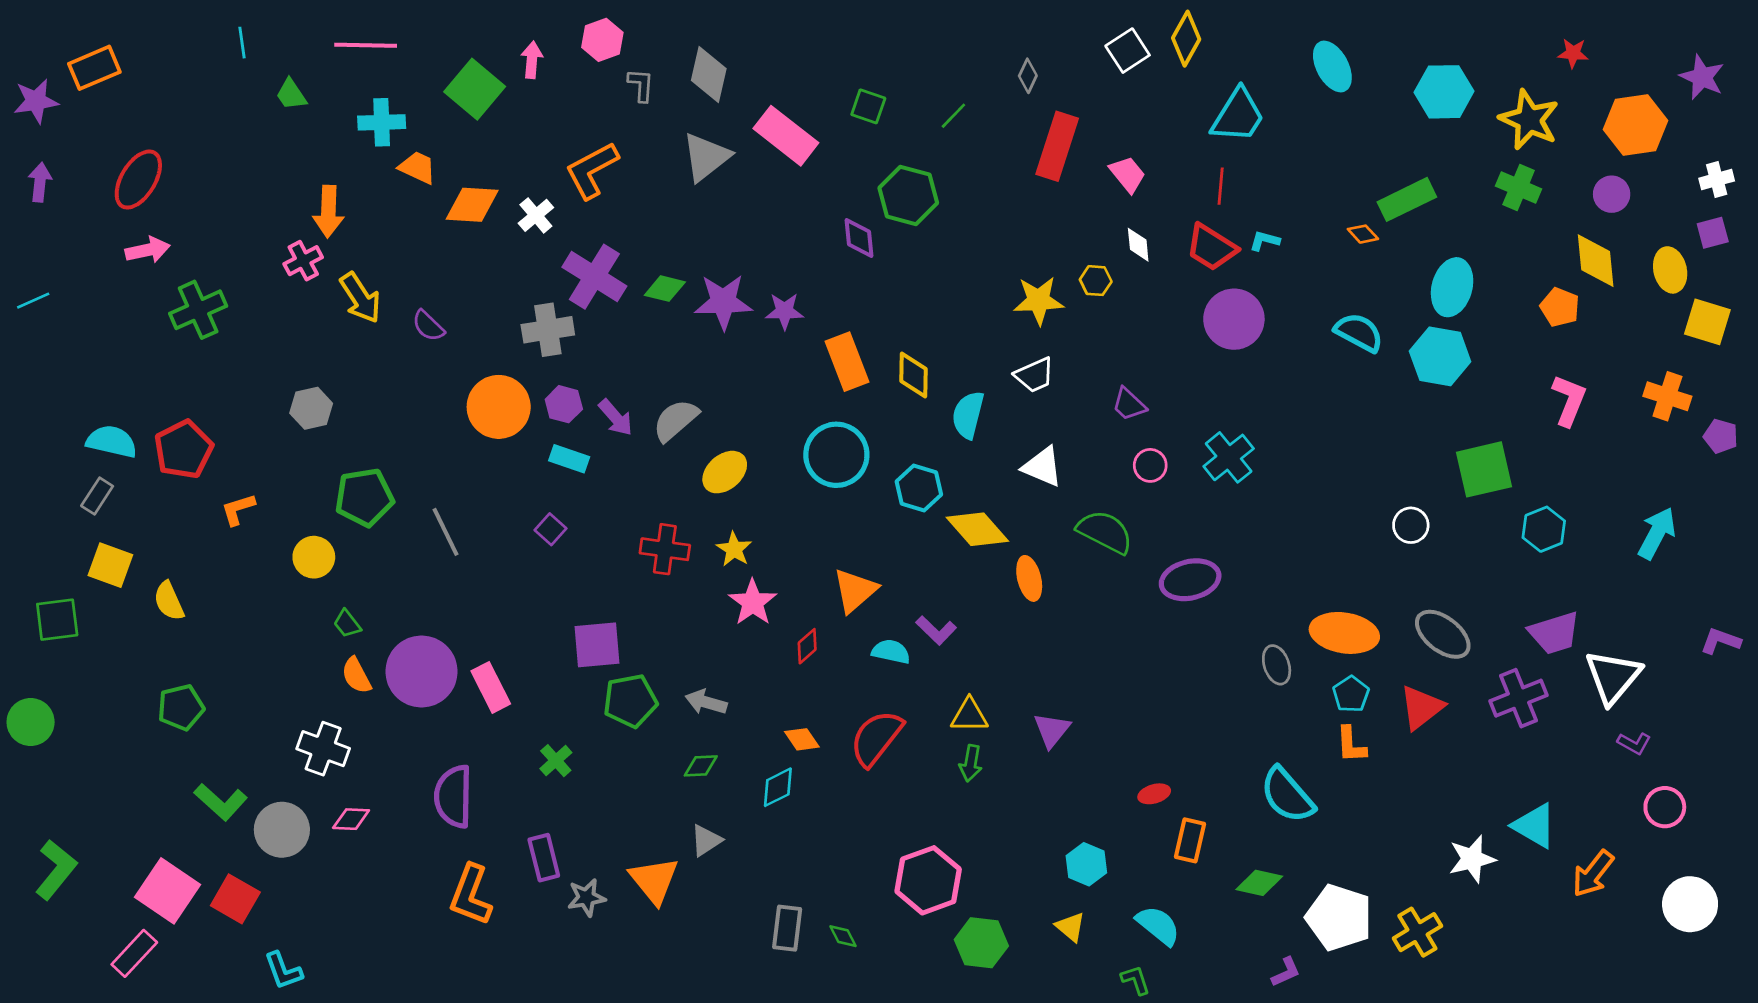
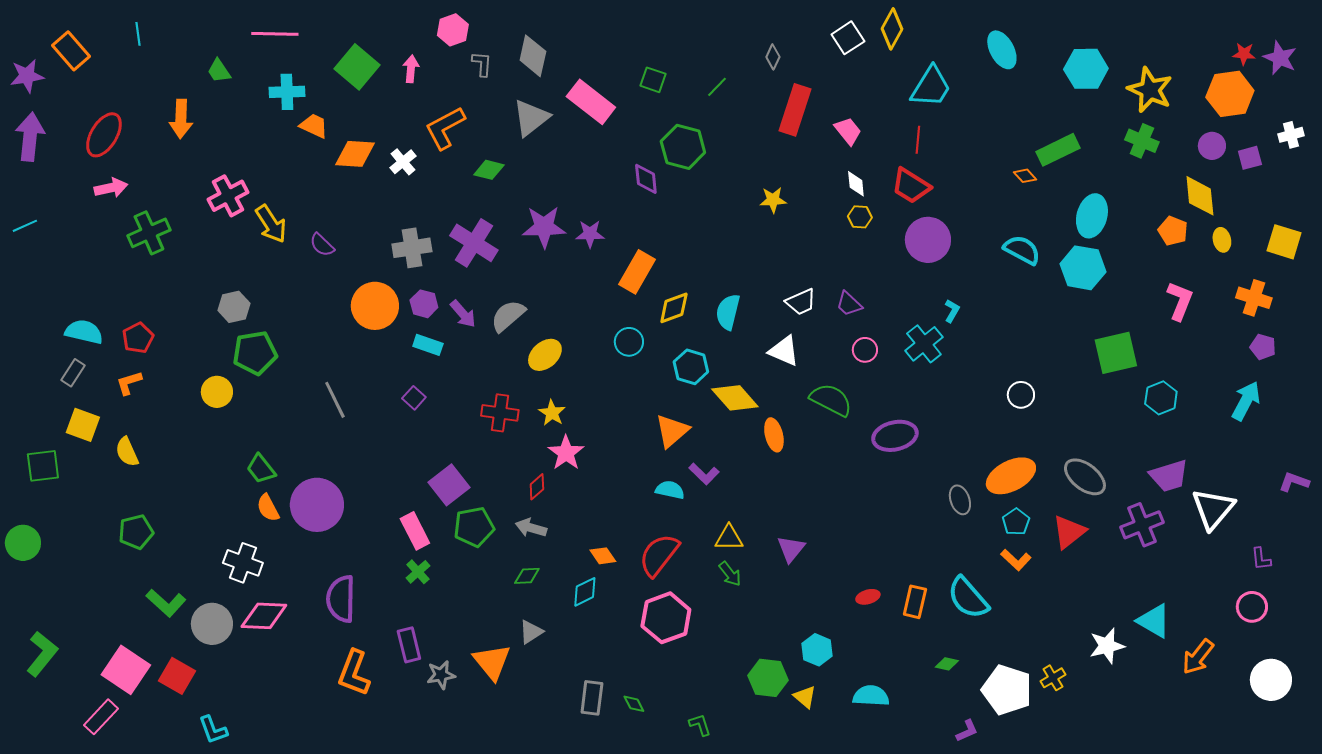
cyan line: (242, 43) -> (138, 34), moved
red star: (1573, 53) -> (1244, 54), moved
pink arrow: (532, 60) -> (411, 69), moved
orange rectangle: (94, 68) -> (71, 51), turned 72
purple arrow: (40, 182) -> (30, 137), size x1.6
orange arrow: (328, 211) -> (181, 119), moved
purple square: (1713, 233) -> (1250, 158), moved
cyan L-shape: (1265, 241) -> (952, 311), moved, turned 105
pink cross: (303, 261) -> (228, 196), size x1.4
yellow ellipse: (1670, 270) -> (1222, 240), moved, size x0.7
purple cross: (594, 277) -> (474, 243), moved
yellow hexagon: (1096, 281) -> (860, 217), moved
green diamond: (665, 289) -> (489, 170), moved
yellow star: (1038, 301) -> (773, 200), moved, size x0.7
orange rectangle: (847, 362) -> (637, 272), turned 51
yellow diamond: (914, 375) -> (674, 308), moved, turned 69
white trapezoid: (1035, 375) -> (801, 302), moved
purple pentagon: (1721, 436) -> (1263, 347), moved
red pentagon: (184, 449) -> (138, 338), size x0.7
cyan circle: (836, 455) -> (629, 342), size x0.6
green pentagon: (364, 497) -> (255, 353), moved
orange L-shape: (238, 509) -> (129, 383), moved
white circle: (1411, 525) -> (1021, 395), moved
yellow circle: (314, 557) -> (217, 392), moved
orange triangle: (855, 590) -> (672, 431), moved
green trapezoid: (347, 624) -> (261, 469), size x1.4
orange ellipse: (1344, 633) -> (1011, 476), turned -36
purple square: (597, 645) -> (449, 485), turned -33
red diamond: (807, 646) -> (537, 487), moved
pink rectangle: (491, 687) -> (415, 531), moved
purple L-shape: (1634, 743) -> (1261, 559), moved, turned 55
orange L-shape: (1351, 745) -> (1016, 560), turned -44
green arrow: (971, 763) -> (730, 574), turned -48
pink diamond: (351, 819) -> (264, 616), size x1.6
orange rectangle: (1190, 840) -> (915, 602), moved
pink hexagon: (928, 880) -> (666, 618), moved
green diamond: (1259, 883) -> (947, 664), size x0.7
cyan semicircle: (1158, 925) -> (871, 696), turned -36
yellow cross: (1417, 932) -> (1053, 678), moved, size x0.7
green hexagon: (981, 943) -> (768, 678), moved
green L-shape: (1136, 980) -> (700, 725), moved

